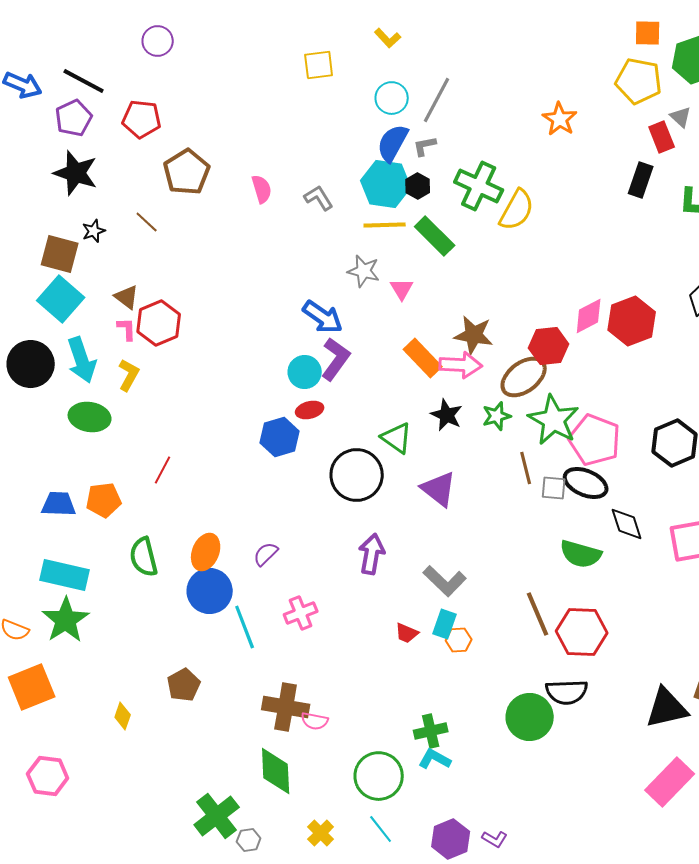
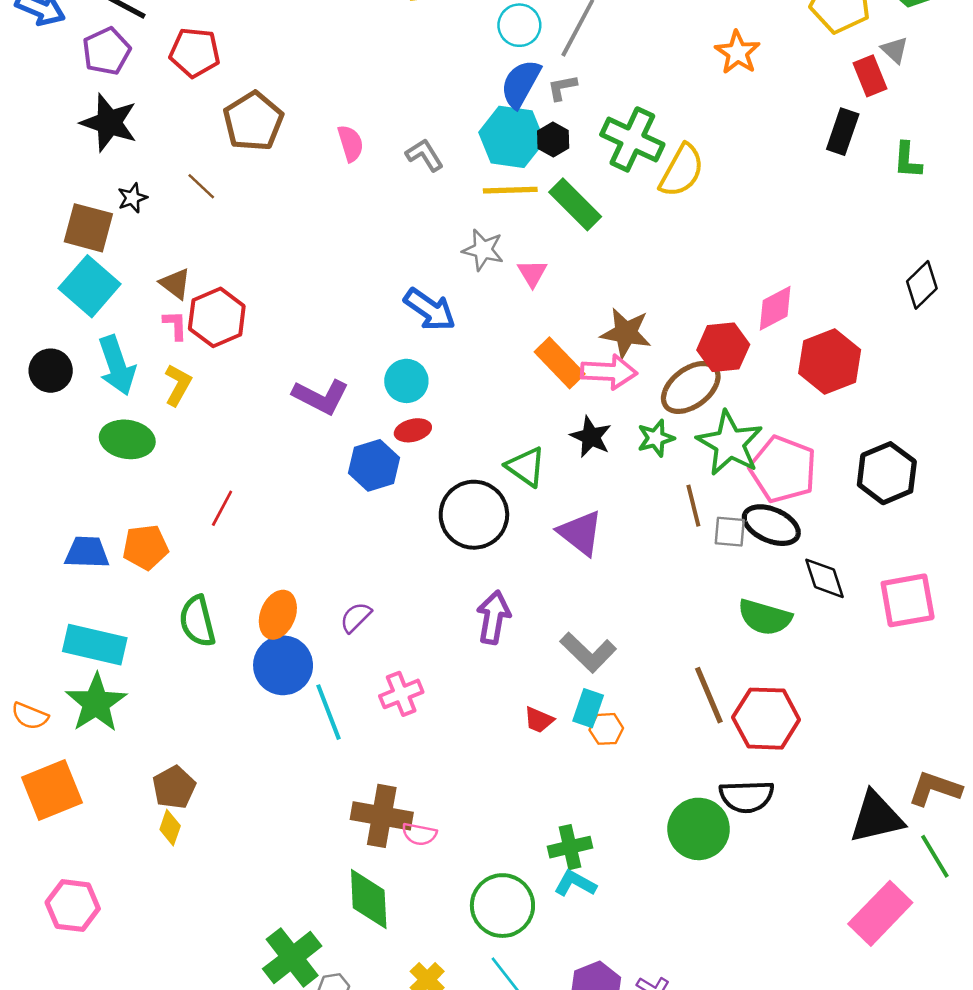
red hexagon: (632, 321) -> (830, 361), moved
purple L-shape: (336, 359) -> (321, 397), moved, turned 81
black circle: (31, 364) -> (51, 371), size x0.7
brown pentagon: (184, 685) -> (174, 787), moved

